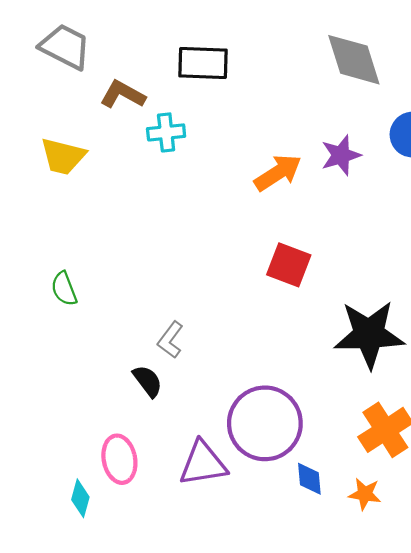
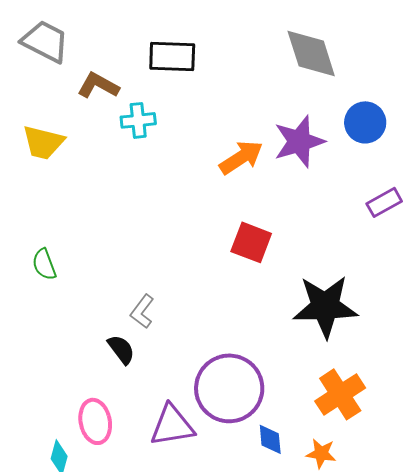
purple star: (341, 155) -> (299, 141), size x1.4

